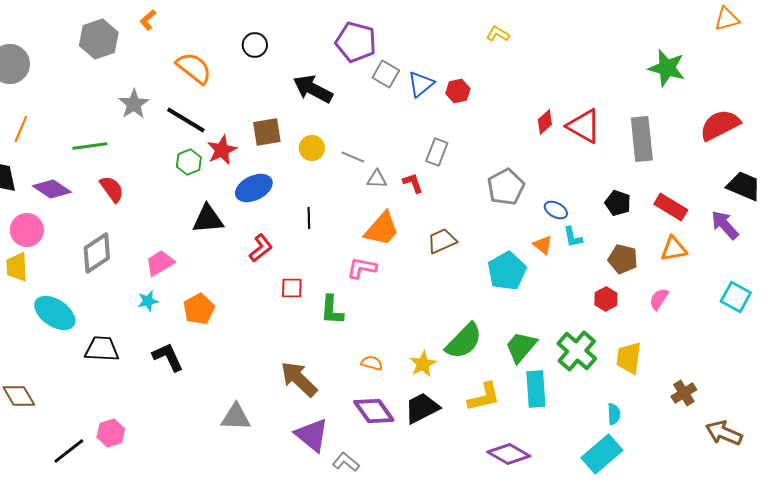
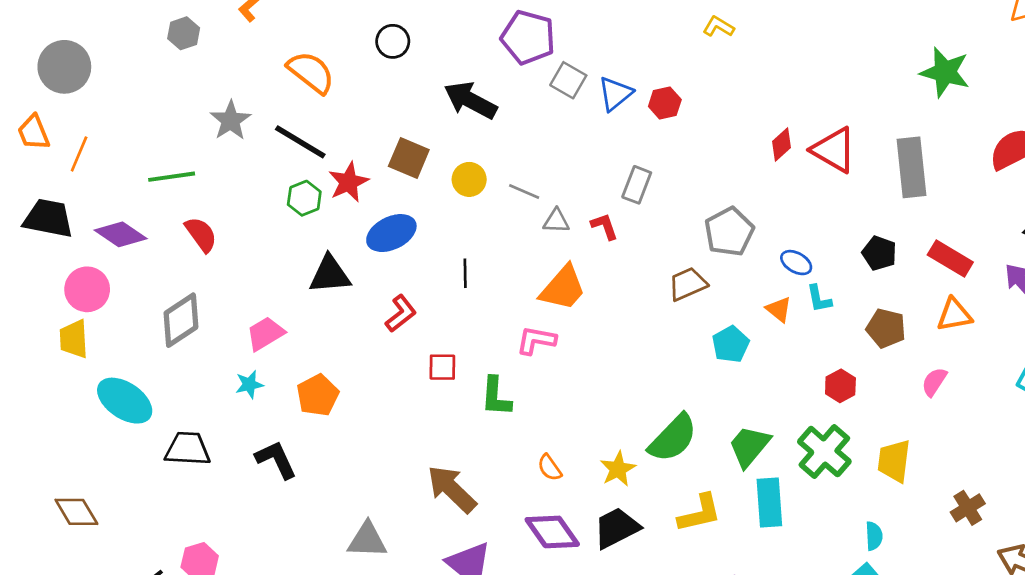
gray hexagon: (99, 39) -> (184, 33), size x0.6
brown square: (267, 132) -> (409, 158), turned 32
brown trapezoid: (442, 241) -> (688, 284), moved
cyan pentagon: (507, 271) -> (731, 344), size x0.7
red hexagon: (606, 299) -> (840, 386), moved
orange semicircle: (372, 363) -> (550, 468), turned -140

